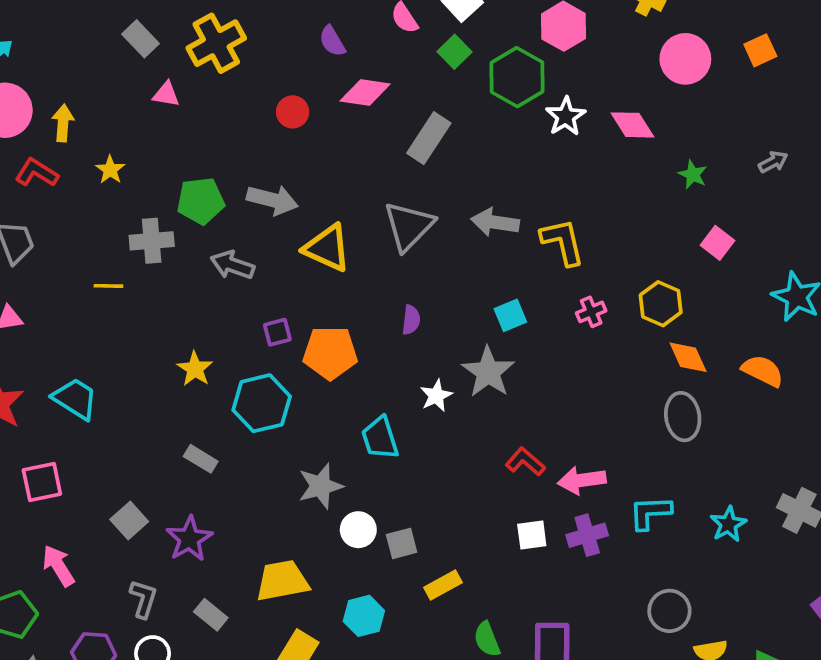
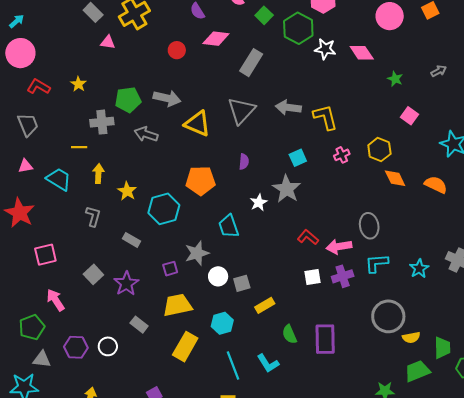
white star: (566, 116) -> (325, 49), turned -30
yellow arrow: (63, 123) -> (98, 174), moved
purple square: (277, 332) -> (170, 269), moved
cyan trapezoid: (75, 399) -> (59, 179), moved
gray ellipse: (683, 417) -> (369, 226), moved
gray L-shape: (143, 599) -> (93, 216), moved
gray circle: (669, 611) -> (388, 316), size x1.4

